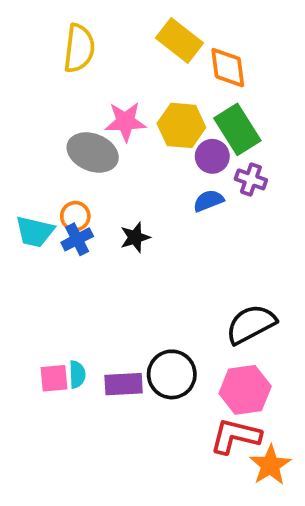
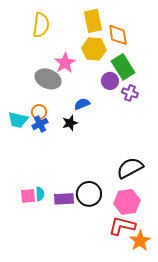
yellow rectangle: (179, 41) -> (93, 21), turned 40
pink star: (125, 122) -> (65, 63), turned -30
yellow hexagon: (181, 125) -> (94, 49), moved
blue semicircle: (208, 201) -> (82, 104), moved

